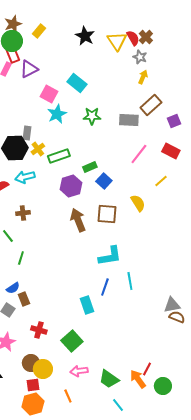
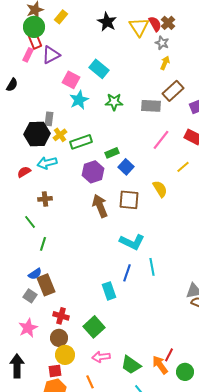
cyan L-shape: (110, 256) -> (132, 242), turned 35
brown rectangle: (24, 299) -> (46, 285), size x1.5
brown circle: (31, 363) -> (59, 338), moved

